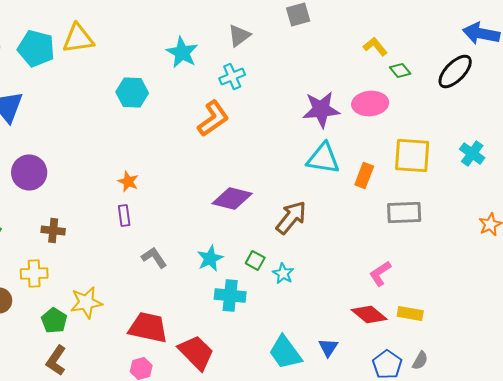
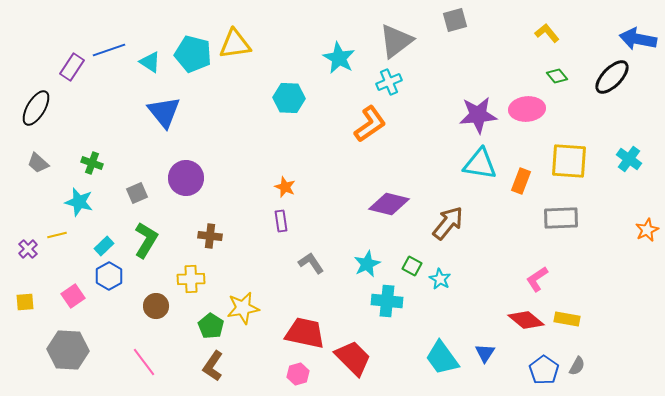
gray triangle: (239, 36) -> (396, 41), size x1.5
yellow L-shape: (375, 46) -> (547, 33), moved

